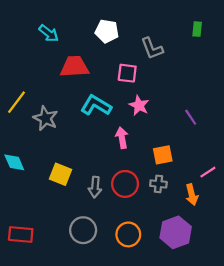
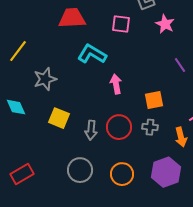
pink star: (139, 105) -> (165, 24), moved
gray star: (45, 118) -> (45, 79), moved, turned 30
red rectangle: (21, 234) -> (22, 174), turned -35

